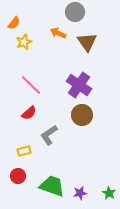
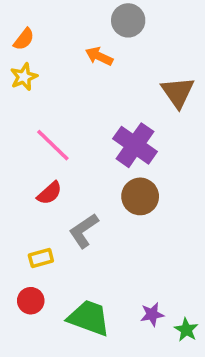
yellow star: (24, 42) -> (24, 77), moved
brown triangle: (87, 42) -> (178, 92), moved
purple star: (80, 193) -> (152, 314), moved

